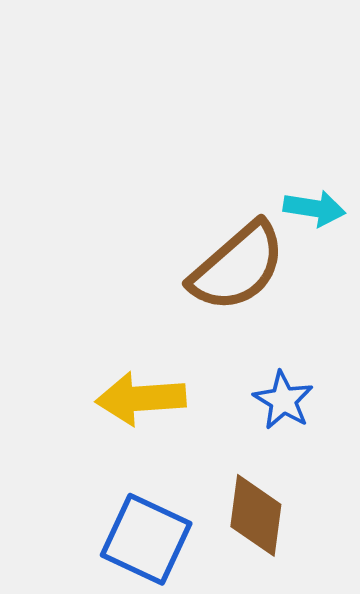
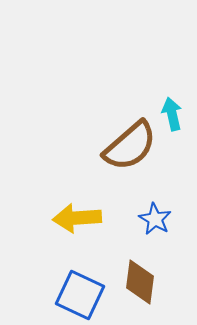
cyan arrow: (314, 208) -> (172, 114), turned -112

